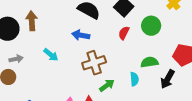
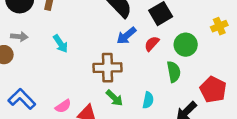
blue arrow: (81, 35) -> (126, 36), moved, turned -66
green semicircle: (149, 62) -> (174, 72), moved, turned 72
green arrow: (107, 85) -> (114, 98), turned 63

